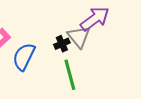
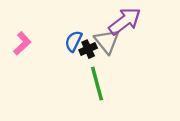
blue semicircle: (24, 57) -> (74, 41), moved, size x0.7

